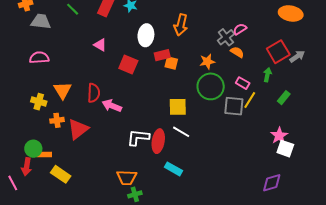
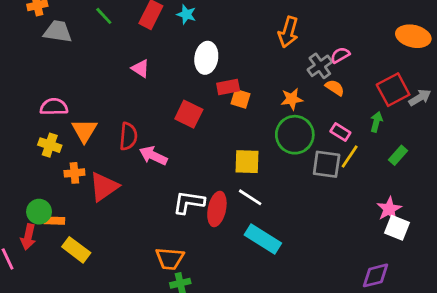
orange arrow: (181, 25) -> (288, 32), moved
pink semicircle: (39, 58) -> (54, 107), moved
red square: (128, 64) -> (189, 114), moved
cyan rectangle: (174, 169) -> (263, 239), moved, size x1.4

